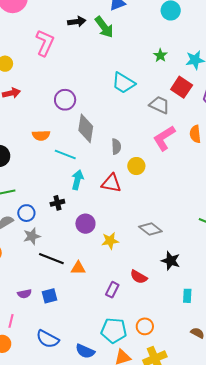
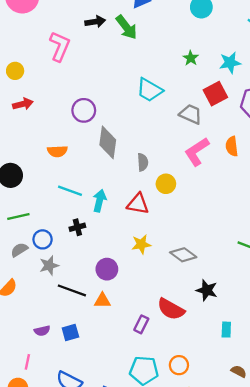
red square: (182, 87) -> (215, 94), turned 30
cyan line: (65, 154) -> (70, 191), moved
purple circle: (85, 224) -> (107, 269), moved
yellow star: (110, 241) -> (141, 244), moved
red semicircle: (139, 277) -> (171, 309), size x1.4

